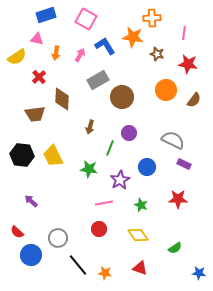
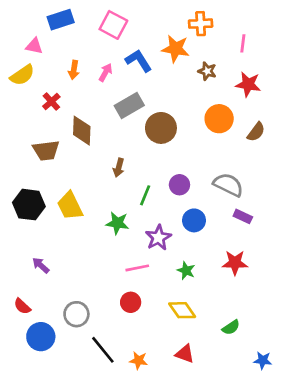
pink triangle: (37, 39) -> (34, 46), moved
purple circle: (129, 133) -> (179, 185), moved

